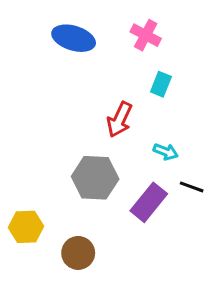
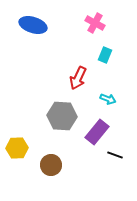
blue ellipse: (74, 38) -> (33, 25), moved
black line: (192, 187) -> (115, 155), moved

